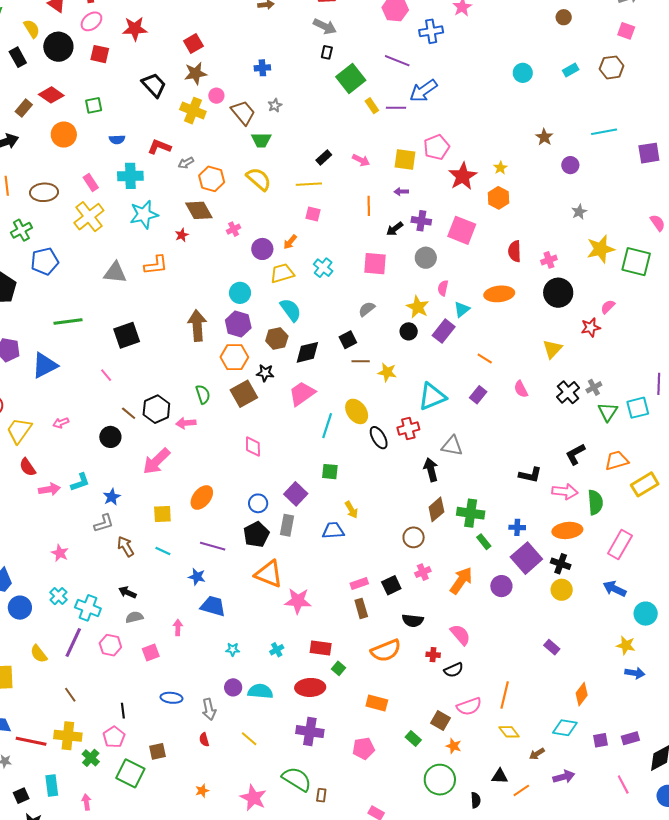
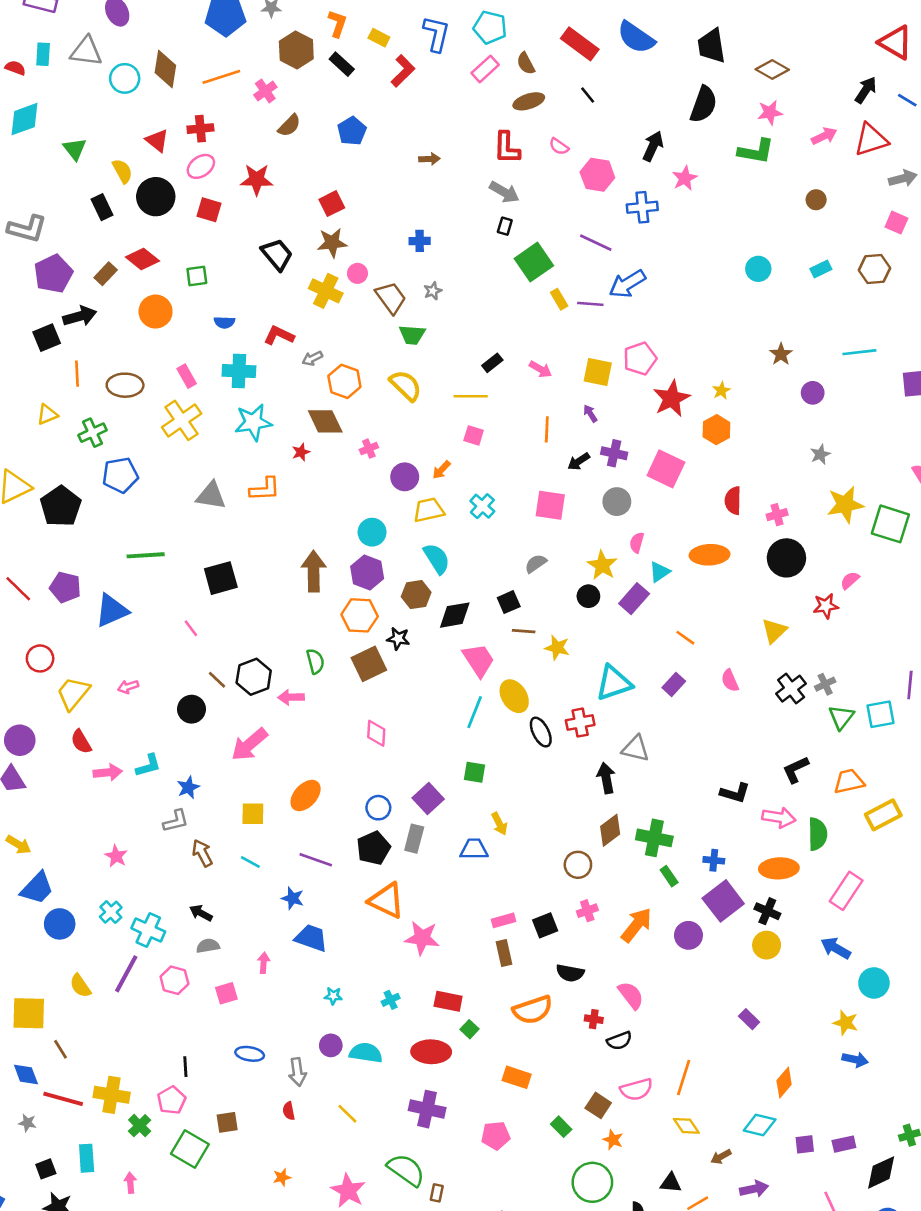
purple arrow: (401, 192) -> (590, 413), turned 56
pink trapezoid: (302, 394) -> (479, 660), moved, turned 88
brown line: (70, 695) -> (61, 1049), moved

